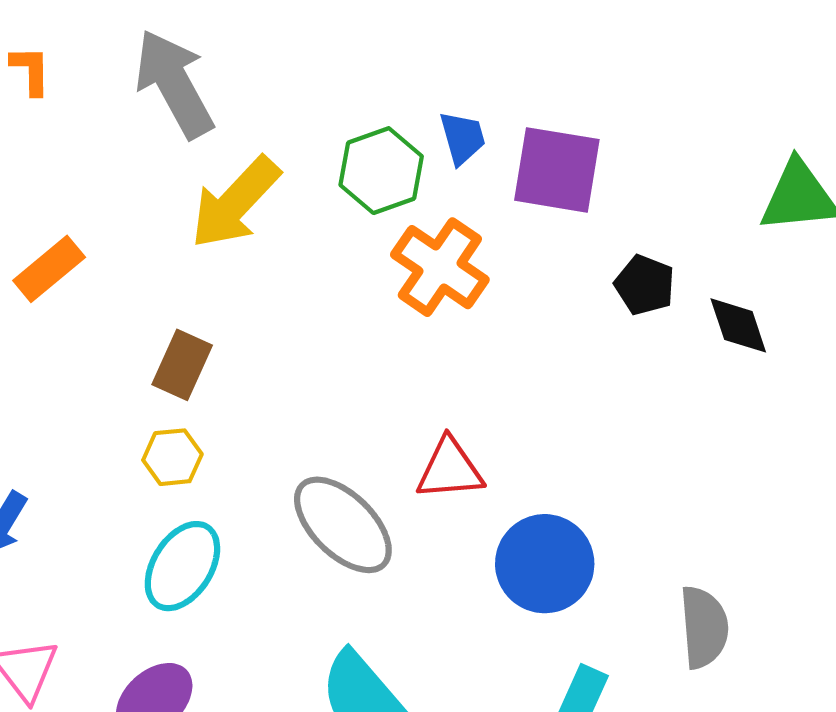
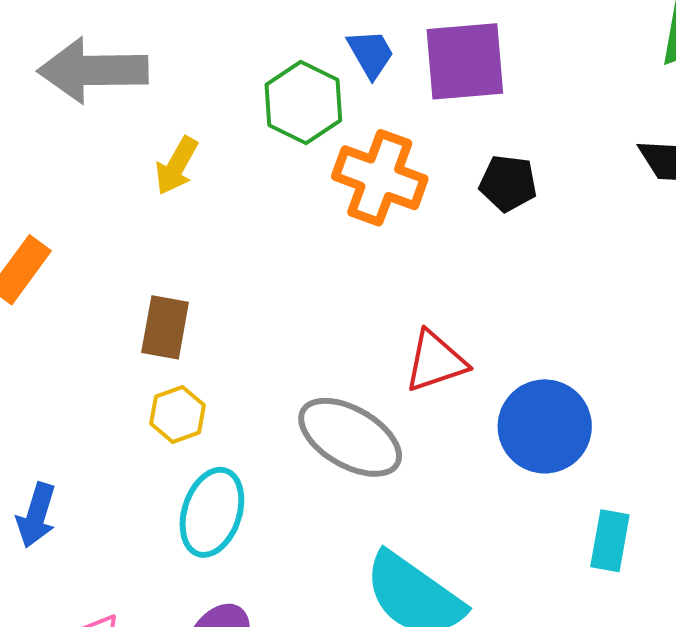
gray arrow: (174, 84) -> (93, 70), turned -48
yellow arrow: (235, 203) -> (177, 166), size x0.6
black pentagon: (645, 285) -> (508, 183), moved

